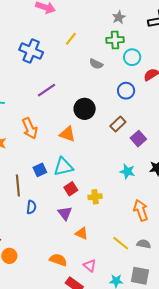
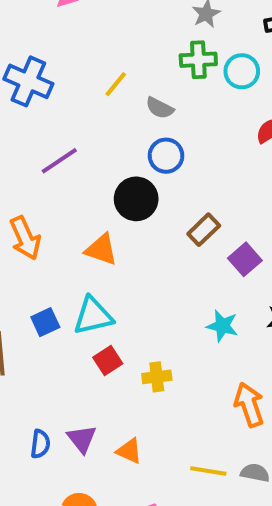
yellow line: (71, 39) -> (116, 84), moved
cyan circle: (132, 57) -> (242, 71), moved
blue circle: (126, 91) -> (166, 156), moved
blue semicircle: (31, 207) -> (40, 444), moved
purple triangle: (65, 213) -> (82, 439), moved
yellow line: (121, 243) -> (208, 471), turned -30

